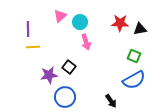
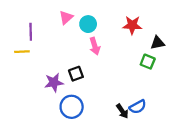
black triangle: (140, 29) -> (158, 43), moved
yellow line: (33, 47) -> (22, 52), moved
black square: (69, 67) -> (76, 74), turned 32
blue semicircle: (134, 80) -> (138, 107), moved, size x0.7

